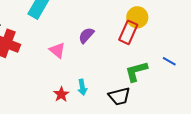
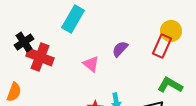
green L-shape: (136, 71) -> (170, 85), turned 45

